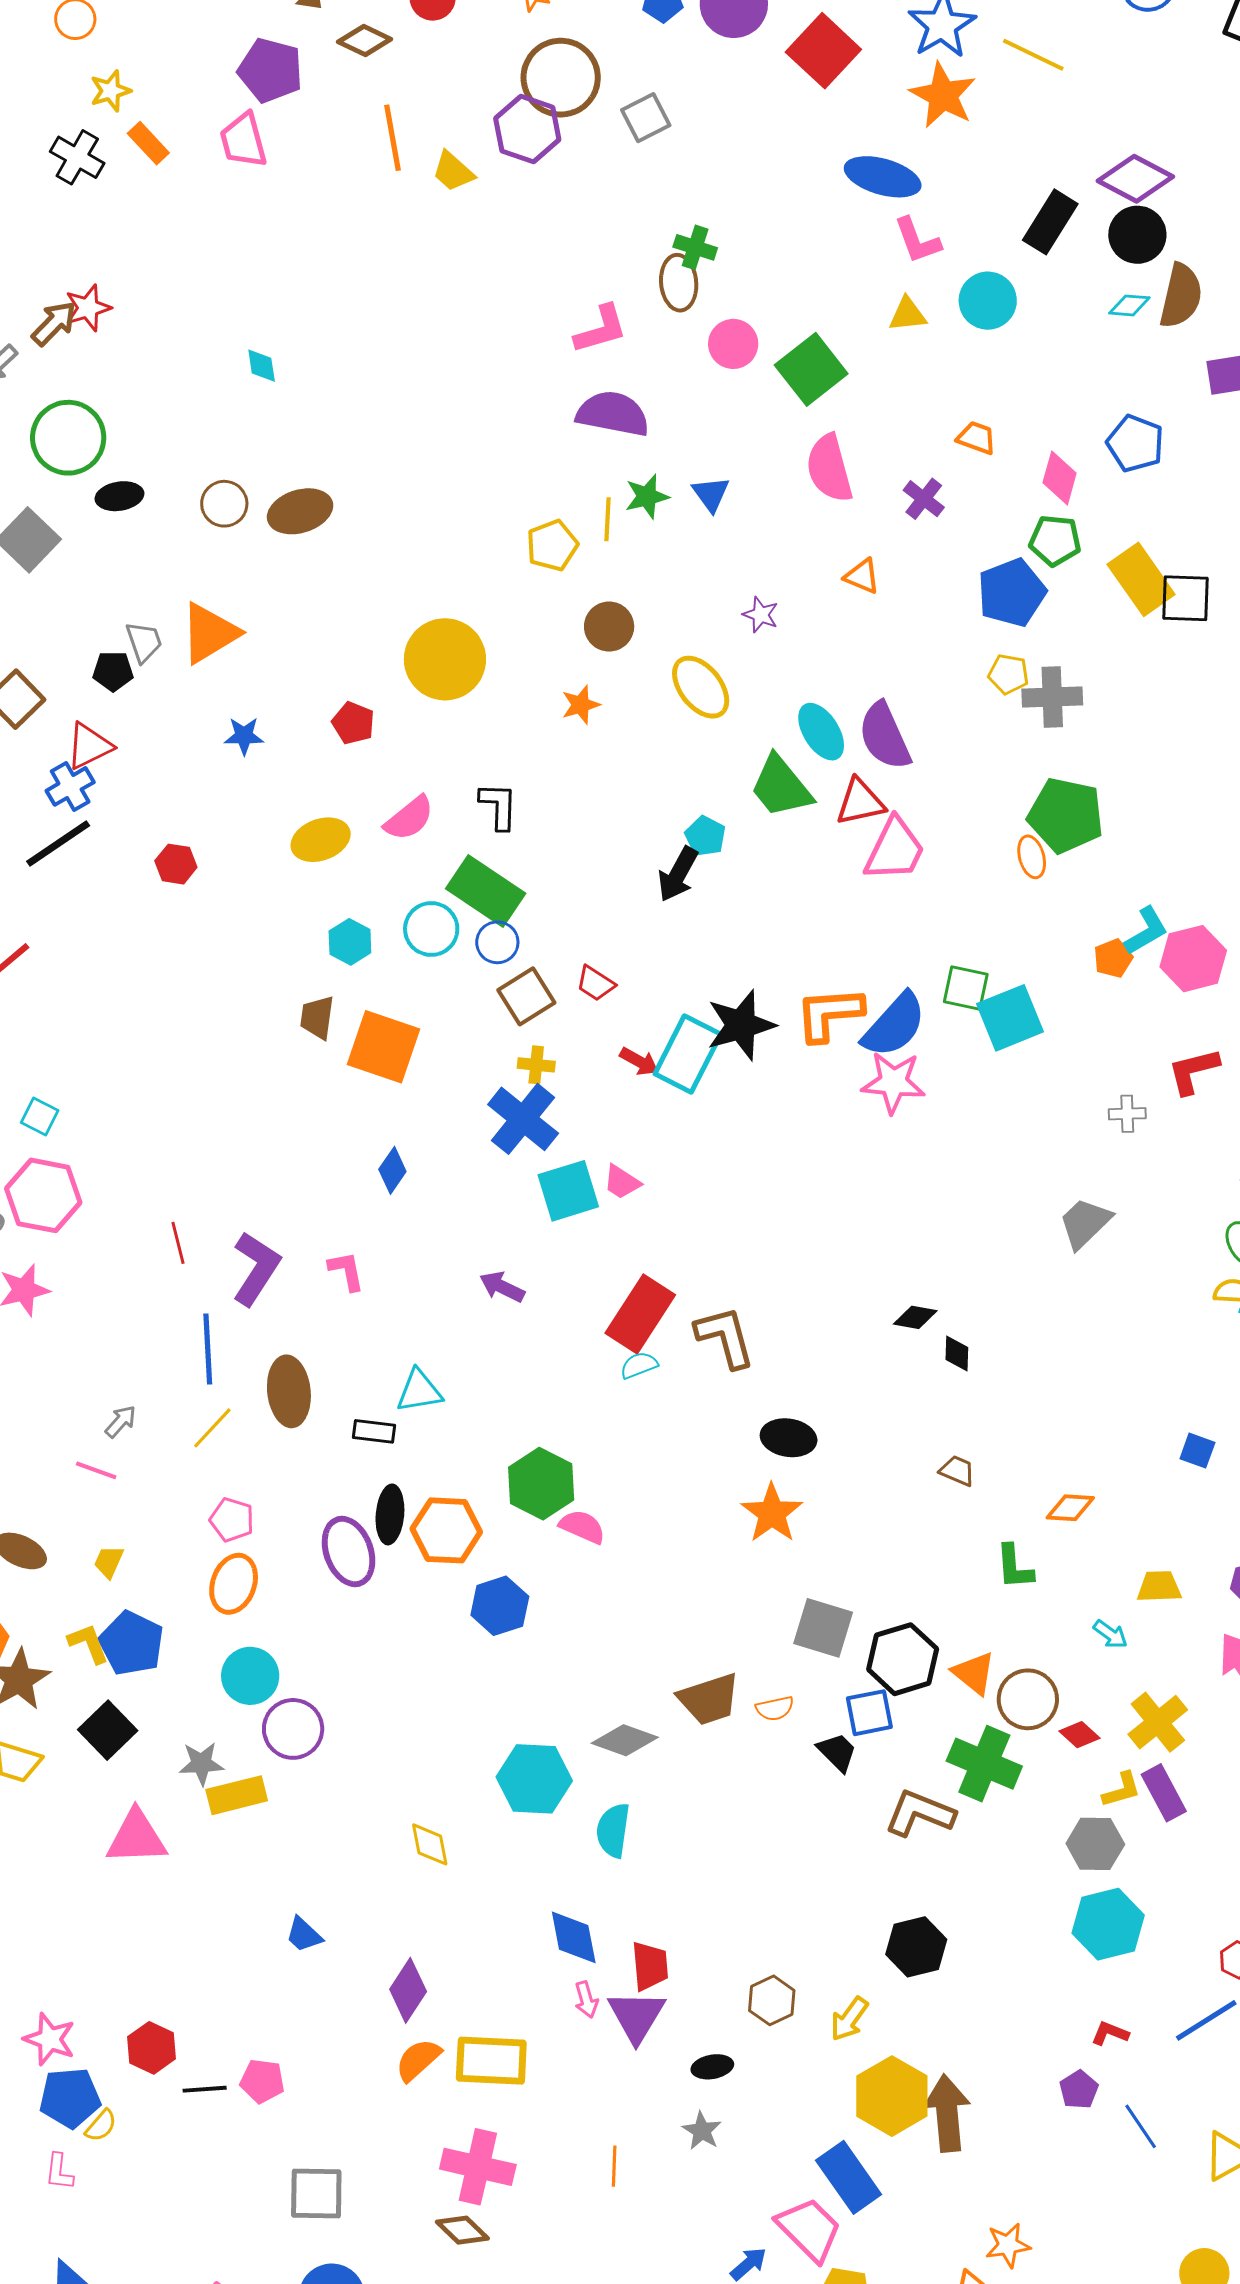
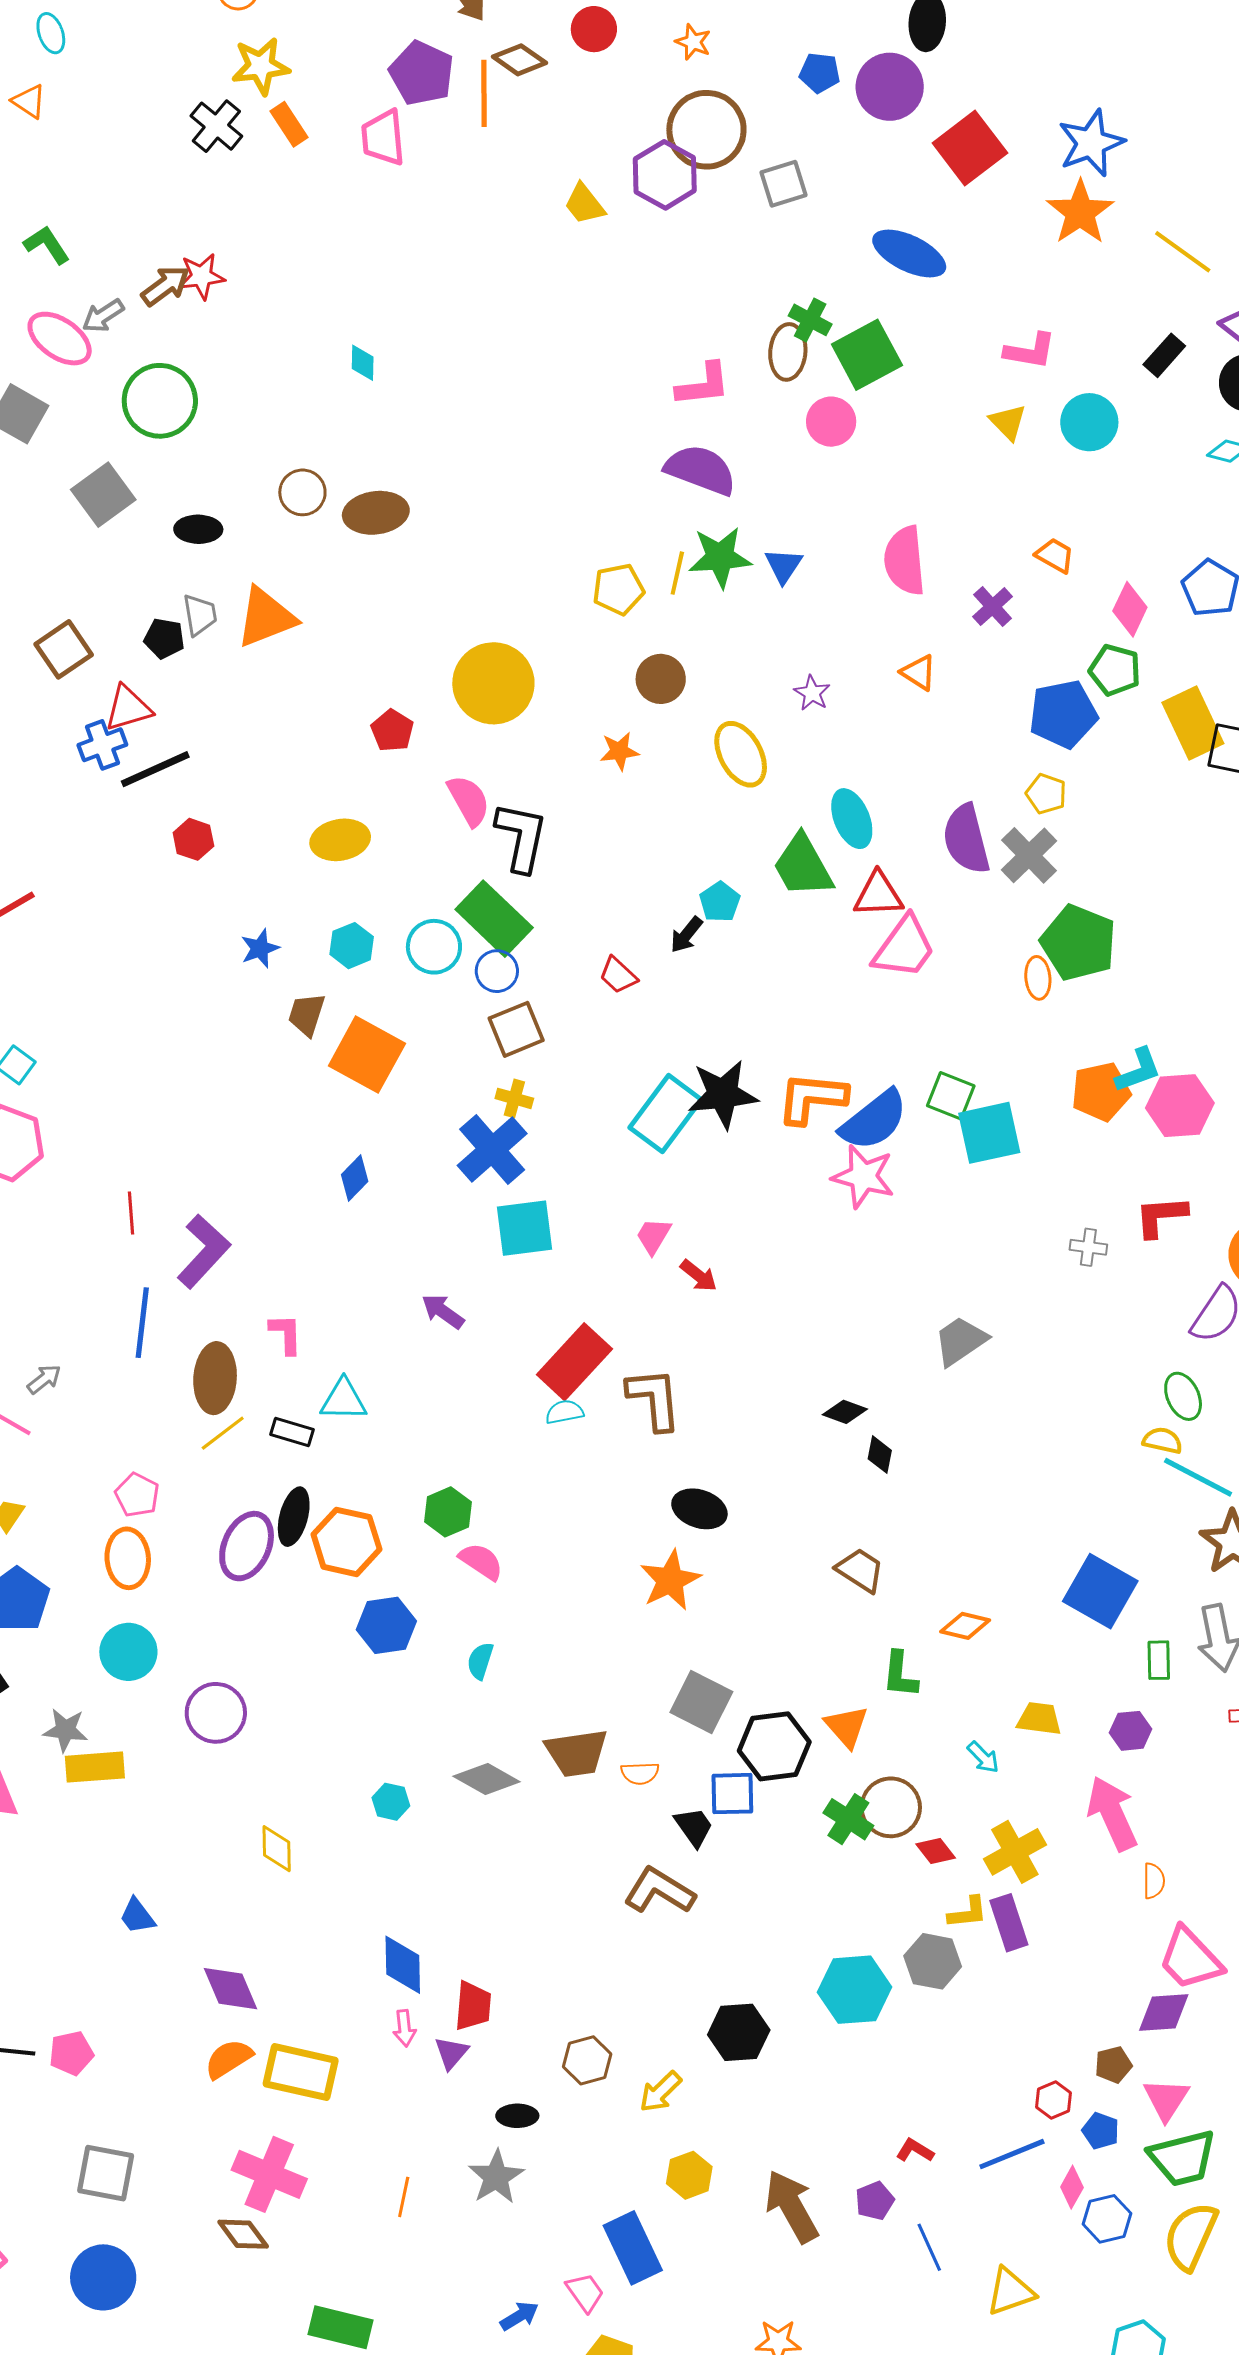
yellow line: (1033, 55) -> (1183, 252), moved
yellow star: (110, 91) -> (261, 66), size x1.4
orange line: (393, 138) -> (484, 93), moved
blue ellipse: (883, 177) -> (909, 253), moved
black rectangle: (1050, 222) -> (1164, 355), size x0.7
pink L-shape: (917, 240) -> (1030, 351), turned -70
yellow triangle: (908, 314) -> (1008, 422), turned 42
green square: (811, 369) -> (867, 355), moved
black ellipse: (119, 496) -> (198, 529), moved
green star: (647, 496) -> (720, 557), size x1.4
gray cross: (1052, 697) -> (1029, 855), moved, turned 38
blue star: (244, 736) -> (260, 948), moved, turned -30
purple semicircle: (885, 736) -> (966, 839), moved
black L-shape: (499, 806) -> (521, 837), size x1.4
pink semicircle: (409, 818) -> (469, 800), moved, turned -90
black line: (58, 843) -> (155, 769), moved
black arrow: (678, 874) -> (686, 935), size x0.7
orange pentagon: (1113, 958) -> (1101, 1092), size x1.5
red trapezoid: (596, 983) -> (618, 975), moved
red arrow: (639, 1061) -> (699, 1276), moved
pink trapezoid: (622, 1182) -> (653, 1236), moved, turned 78
gray trapezoid: (1085, 1223) -> (960, 1341), moved
pink L-shape: (346, 1271) -> (286, 1334), moved
yellow line: (212, 1428) -> (223, 1433), moved
blue square: (1197, 1451) -> (1100, 1591), size x2.0
brown trapezoid: (957, 1471) -> (860, 1570), size x1.4
green hexagon: (541, 1484) -> (448, 1512), size x0.7
purple ellipse: (349, 1552) -> (247, 1546), turned 34
orange ellipse: (234, 1584) -> (128, 1558), turned -34
orange triangle: (974, 1673) -> (847, 1727), moved
purple circle: (293, 1729) -> (216, 1713), moved
green cross: (984, 1764) -> (848, 1819), moved, size x0.7
cyan hexagon: (534, 1779) -> (391, 1802), size x0.5
brown L-shape: (920, 1813) -> (659, 1891), moved
cyan semicircle: (613, 1830) -> (480, 1661), moved, size x0.7
cyan hexagon: (1108, 1924) -> (854, 1990), moved
purple diamond: (408, 1990) -> (230, 1989), turned -66
purple triangle: (636, 2016) -> (451, 2053), size x0.6
pink pentagon: (262, 2081) -> (71, 2053), turned -30
yellow hexagon: (892, 2096) -> (689, 2175), size x0.6
brown arrow: (947, 2113) -> (792, 2206), moved, turned -34
gray star: (702, 2131) -> (496, 2177), size x1.4
pink trapezoid: (809, 2229) -> (585, 2292), size x0.6

